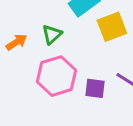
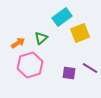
pink hexagon: (57, 76) -> (30, 65), moved

